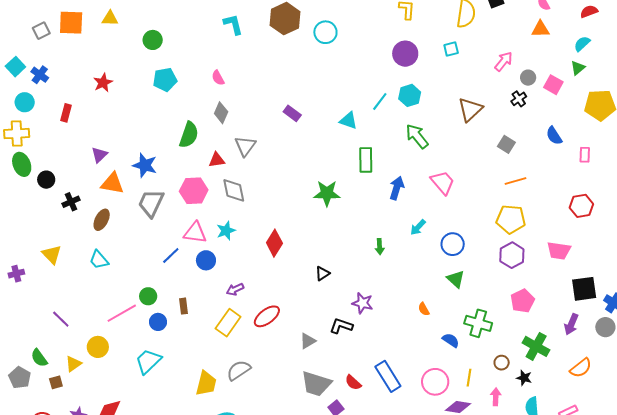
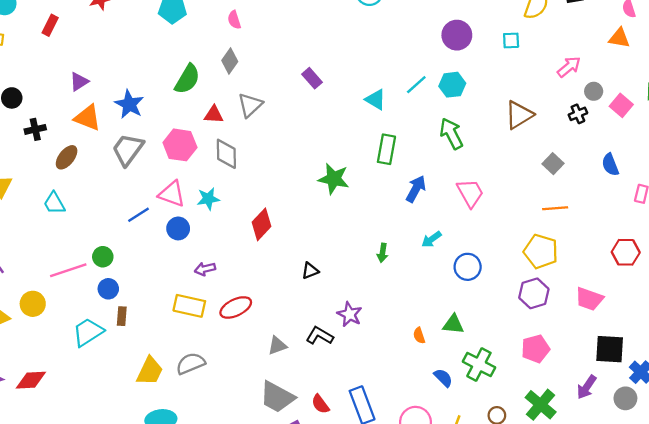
green triangle: (456, 279) -> (453, 324), moved, turned -48
brown rectangle: (183, 306) -> (122, 316), moved
yellow rectangle: (228, 323) -> (189, 306), turned 56

